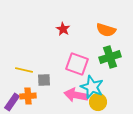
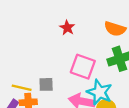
yellow line: (24, 70) -> (22, 88), moved

